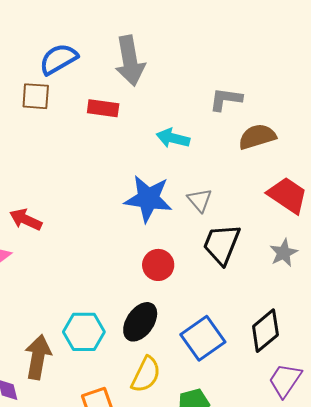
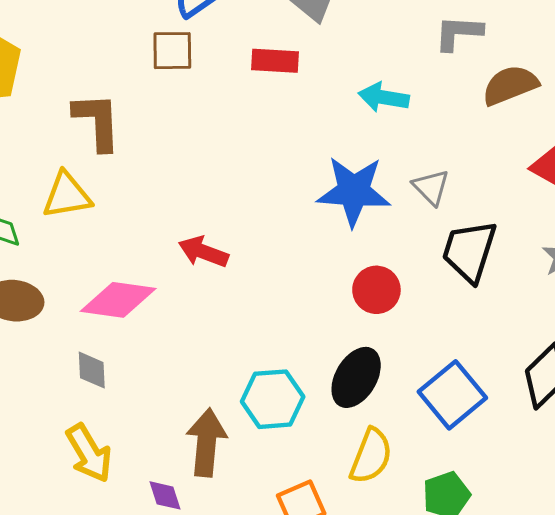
red arrow: (26, 220) -> (203, 252), moved

